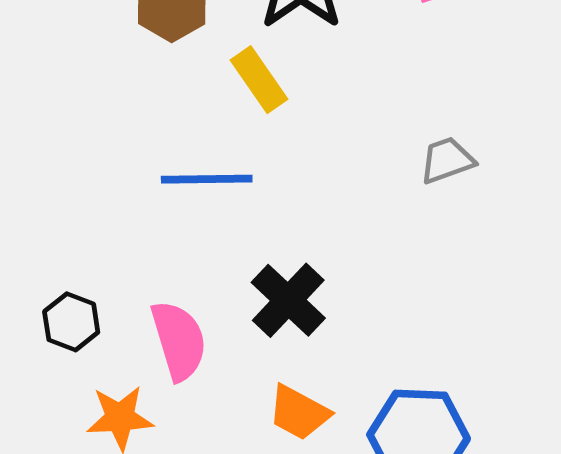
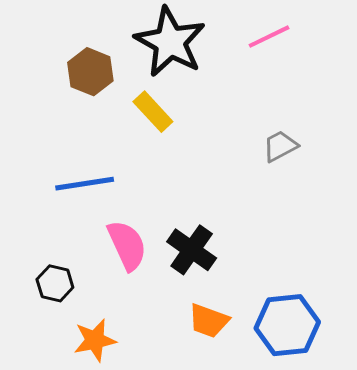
blue line: (207, 179) -> (85, 184), moved
pink semicircle: (179, 340) -> (127, 245), moved

